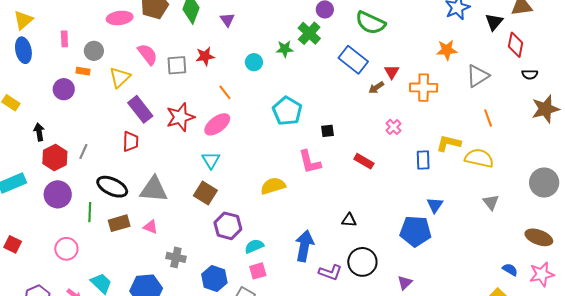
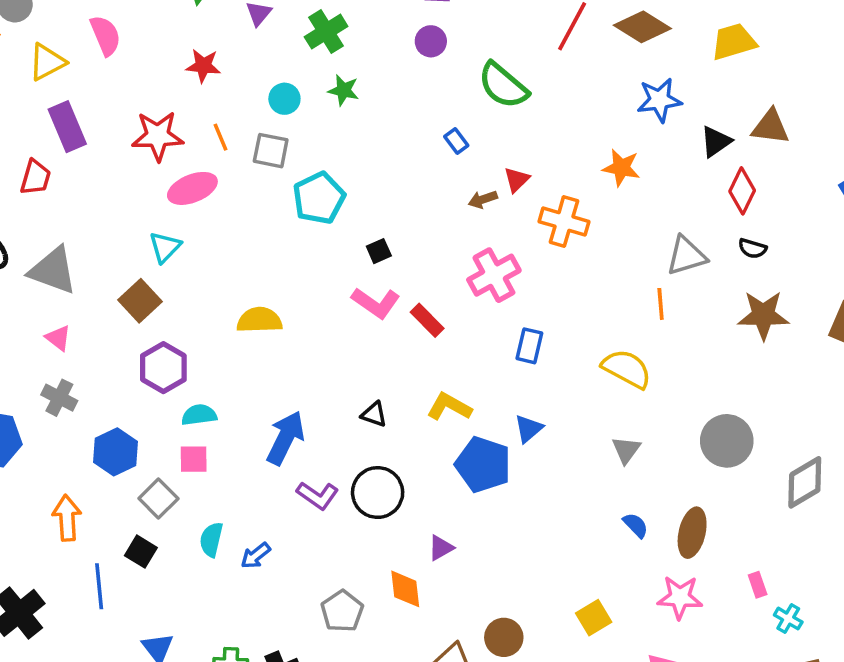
green cross: (309, 33) -> (326, 32), moved
blue rectangle: (353, 60) -> (456, 141), size x0.5
gray square: (177, 65) -> (271, 151), moved
gray triangle: (478, 76) -> (686, 256), moved
red star: (180, 117) -> (158, 136), moved
pink cross: (393, 127) -> (494, 275), size x1.8
black square: (328, 131) -> (379, 251), turned -32
yellow L-shape: (448, 143) -> (449, 407), moved
pink L-shape: (310, 162) -> (376, 303), moved, turned -56
pink triangle: (151, 227) -> (58, 338), moved
brown ellipse: (539, 237) -> (692, 533), turned 68
blue semicircle: (510, 270) -> (636, 525), moved

